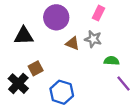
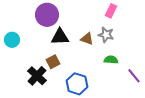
purple circle: (56, 17) -> (47, 15), moved
black triangle: (24, 36) -> (60, 37), moved
green semicircle: (112, 61) -> (111, 60), moved

